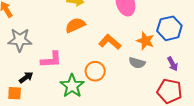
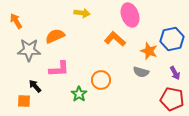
orange semicircle: (75, 25) -> (55, 36), moved
orange L-shape: (110, 42) -> (115, 39), moved
black arrow: (26, 77) -> (35, 86), turned -96
green star: (72, 86) -> (79, 94), size x0.7

